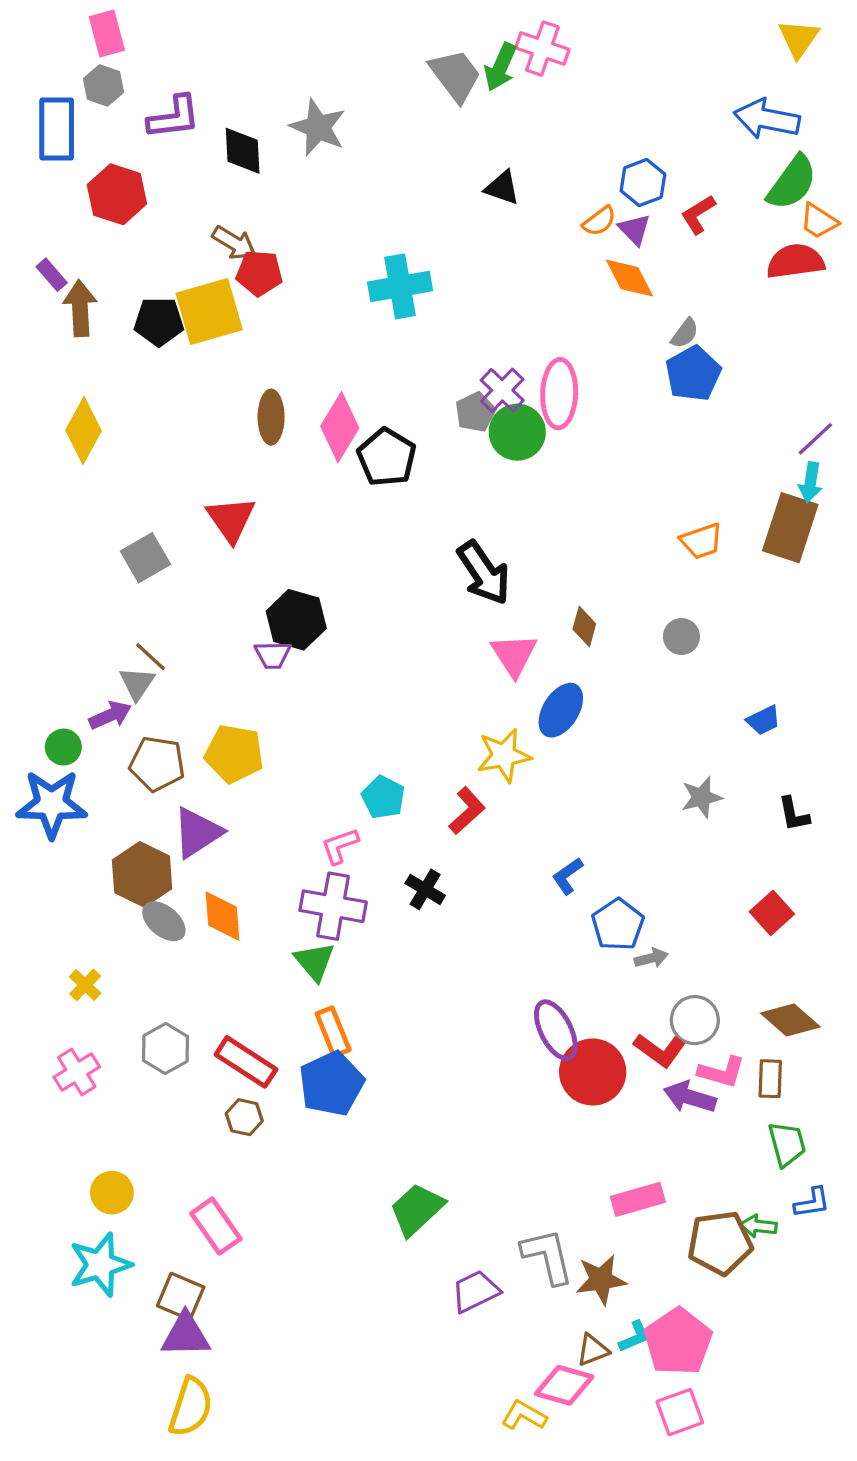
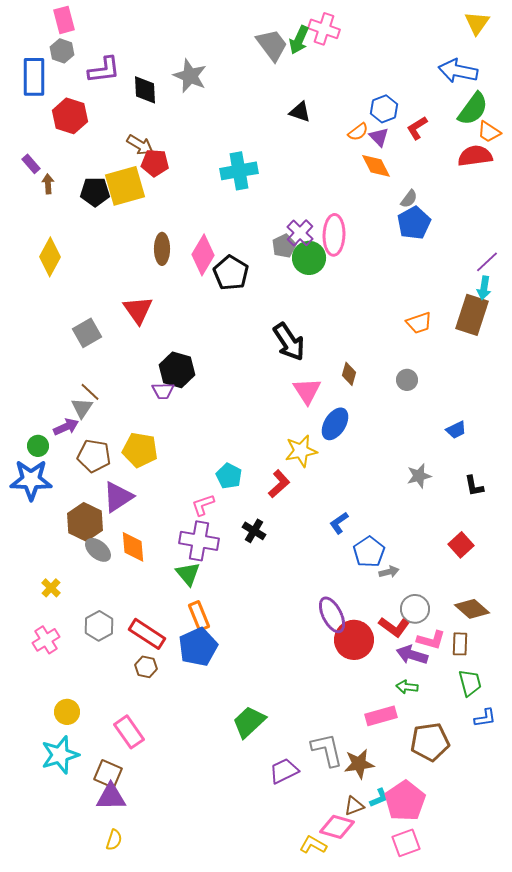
brown arrow: (80, 308) -> (48, 184), size x0.6
green arrow: (758, 1226) -> (407, 687), moved
yellow semicircle: (191, 1407) -> (114, 840), size x0.6

